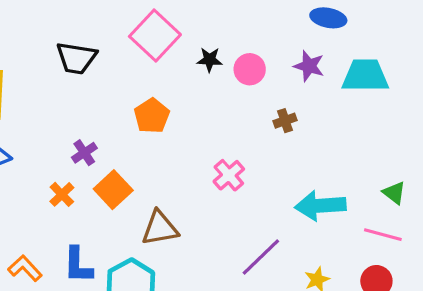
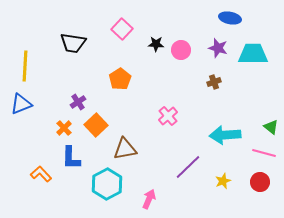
pink square: (155, 36) -> (122, 29), size x0.7
brown cross: (285, 121) -> (214, 82), moved
blue L-shape: (78, 265) -> (71, 158), moved

